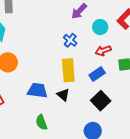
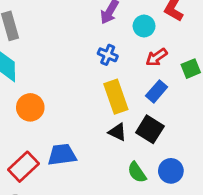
blue trapezoid: (37, 90) -> (62, 155), moved
black square: (101, 101) -> (150, 129), moved
green semicircle: (41, 122) -> (137, 172), moved

